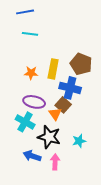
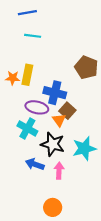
yellow rectangle: (53, 69) -> (27, 75), moved
orange star: (31, 73) -> (13, 78), moved
blue cross: (70, 88) -> (55, 93), moved
cyan star: (79, 141) -> (84, 148), size x1.6

